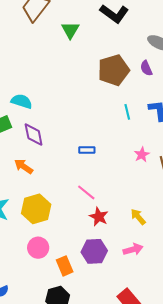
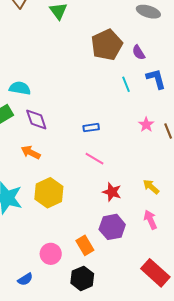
purple semicircle: (146, 68) -> (139, 52), moved
pink line: (86, 192) -> (95, 159), moved
pink circle: (38, 248) -> (51, 254), moved
pink arrow: (133, 249) -> (150, 220), turned -90

